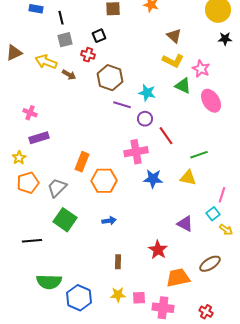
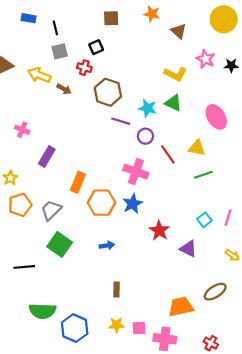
brown triangle: (174, 36) -> (179, 31), moved
black star: (225, 39) -> (231, 65), moved
pink star: (201, 69) -> (205, 59), moved
green triangle: (183, 86) -> (173, 103), moved
purple rectangle: (39, 138) -> (47, 157), moved, turned -42
pink cross: (136, 152) -> (136, 172), turned 30
yellow triangle: (188, 178) -> (197, 148), moved
blue star: (153, 179) -> (133, 204), moved, turned -30
cyan square: (213, 214) -> (204, 220), moved
red star: (158, 250) -> (159, 231), moved

